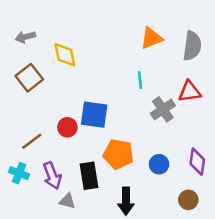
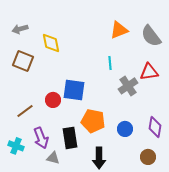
gray semicircle: (192, 46) -> (151, 36), turned 135
brown square: (29, 78) -> (23, 61), turned -30
cyan cross: (19, 173) -> (16, 146), moved

